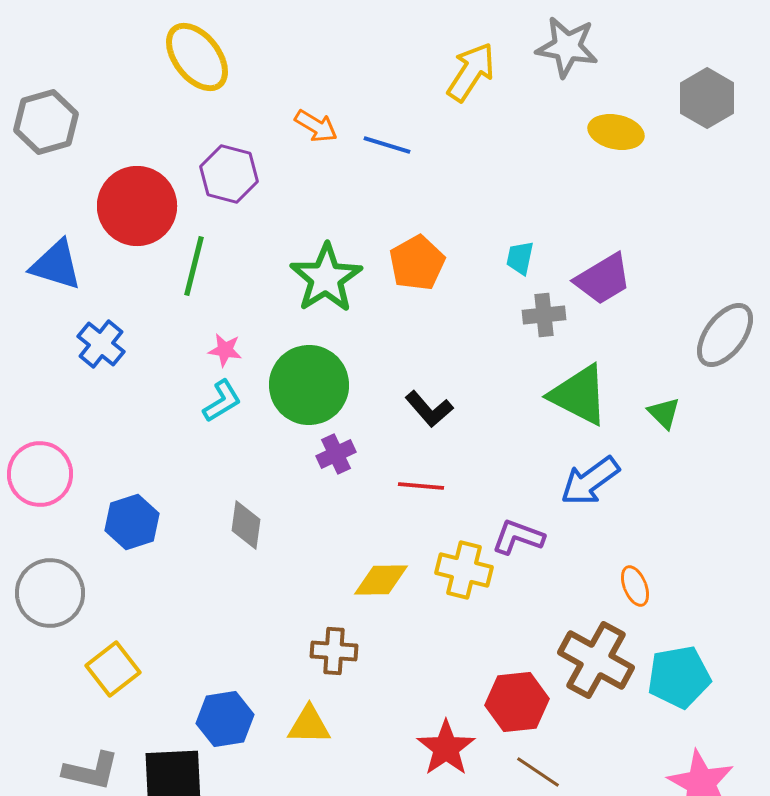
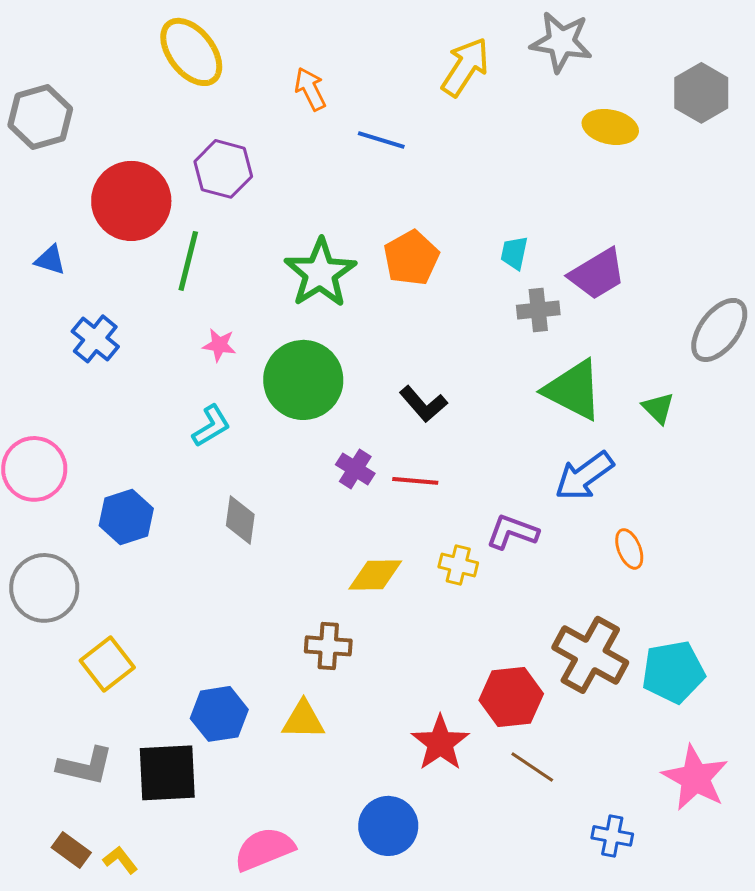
orange arrow: (316, 126) -> (310, 89), moved, turned -147
blue triangle: (56, 265) -> (50, 260), size x0.6
cyan L-shape: (222, 401) -> (211, 426), moved
purple cross: (336, 454) -> (355, 469), moved, turned -33
yellow cross: (464, 570) -> (458, 565), size x0.7
orange ellipse: (635, 586) -> (629, 549), moved

